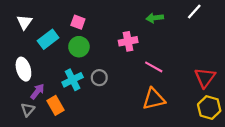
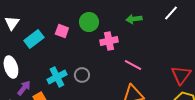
pink square: (78, 22) -> (62, 31), moved
green circle: (79, 47) -> (89, 22), moved

